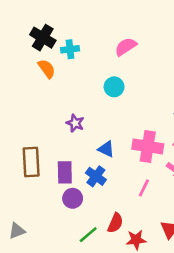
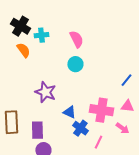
pink semicircle: (126, 47) -> (76, 39), moved, turned 96
purple star: (75, 123) -> (45, 92), size x1.5
blue cross: (96, 176) -> (80, 128), moved

